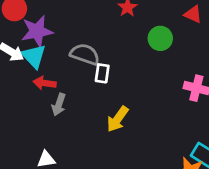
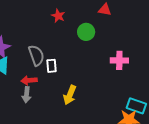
gray semicircle: (85, 54) -> (36, 55), turned 65
red arrow: (45, 83) -> (29, 80), moved

